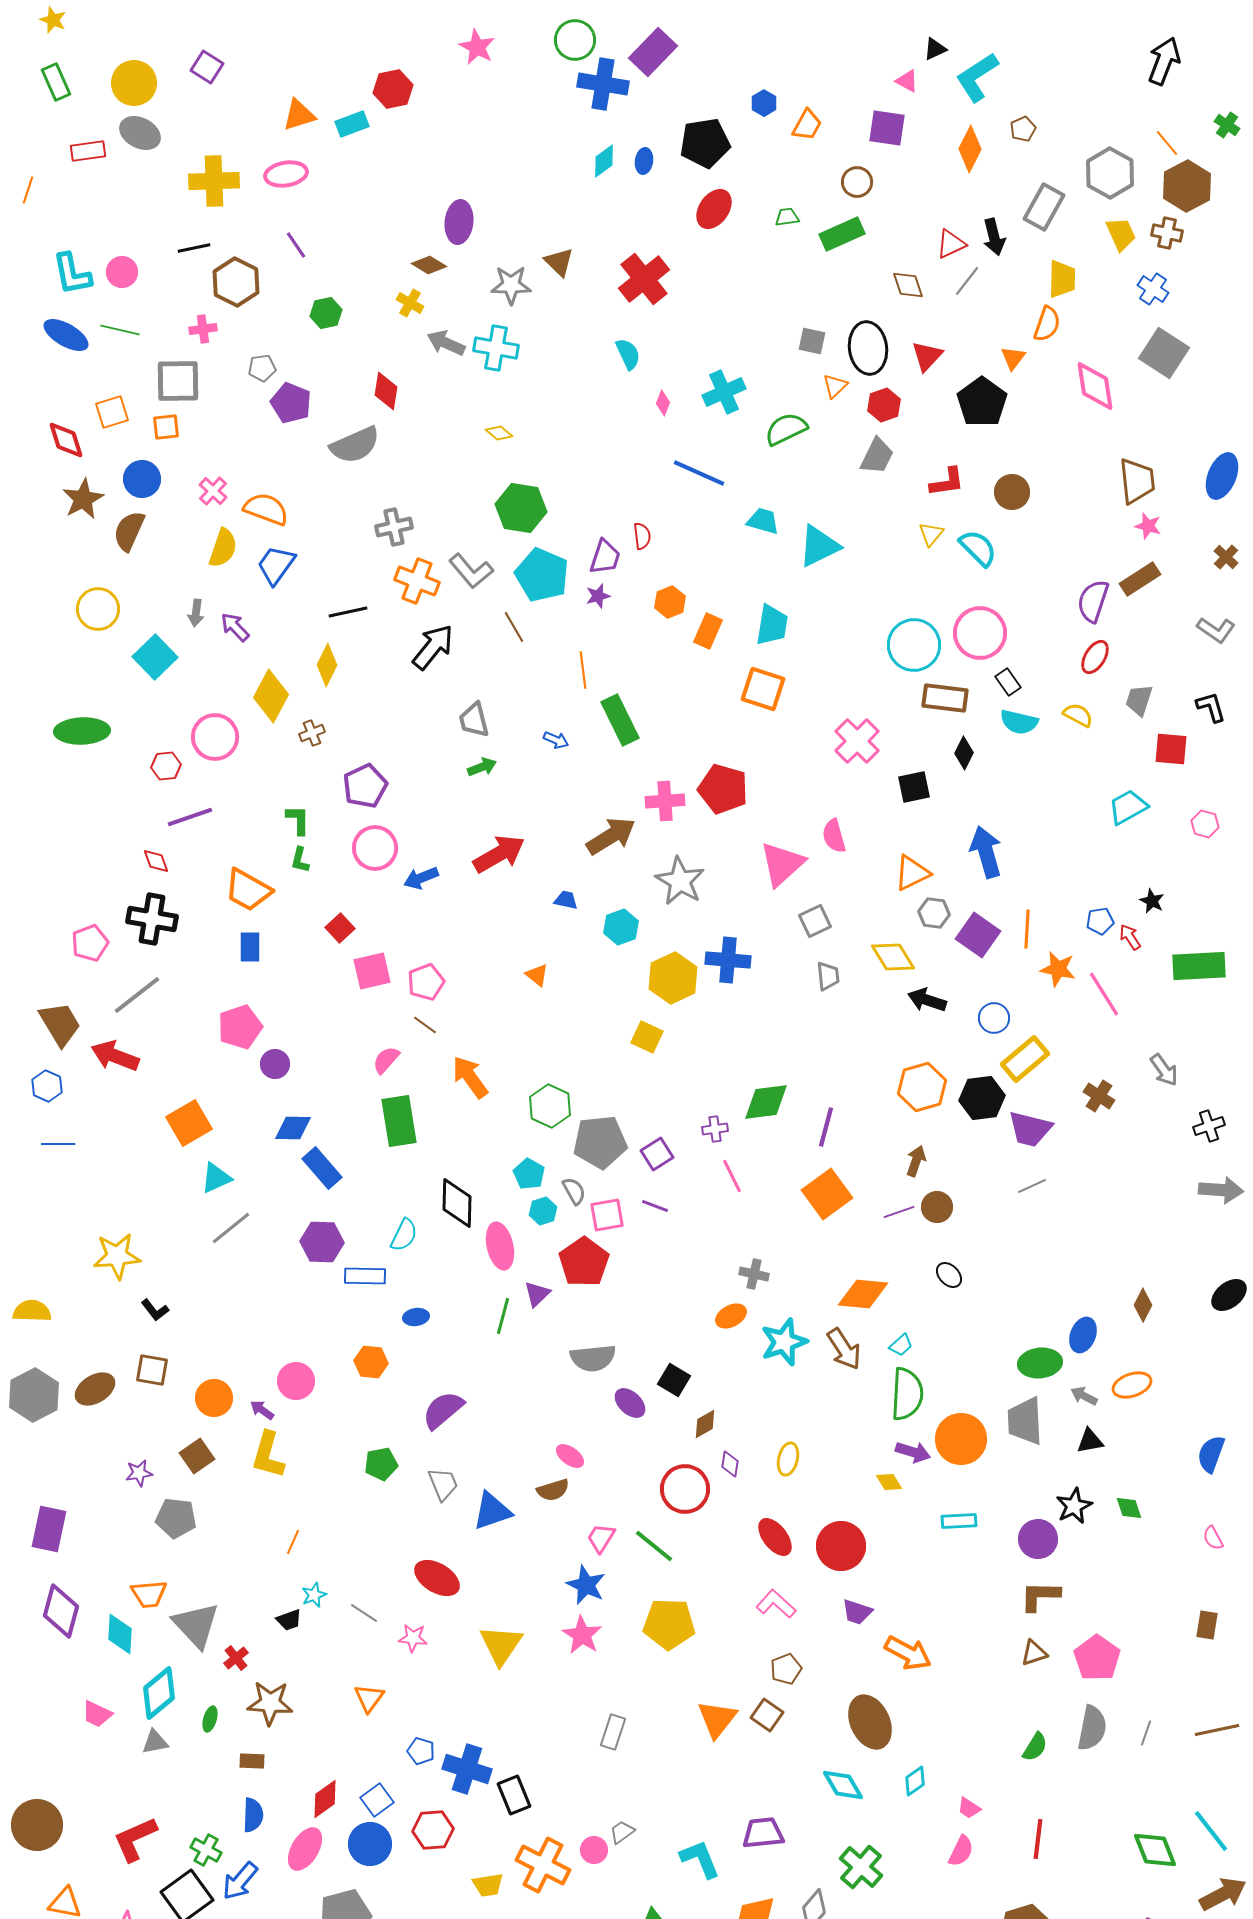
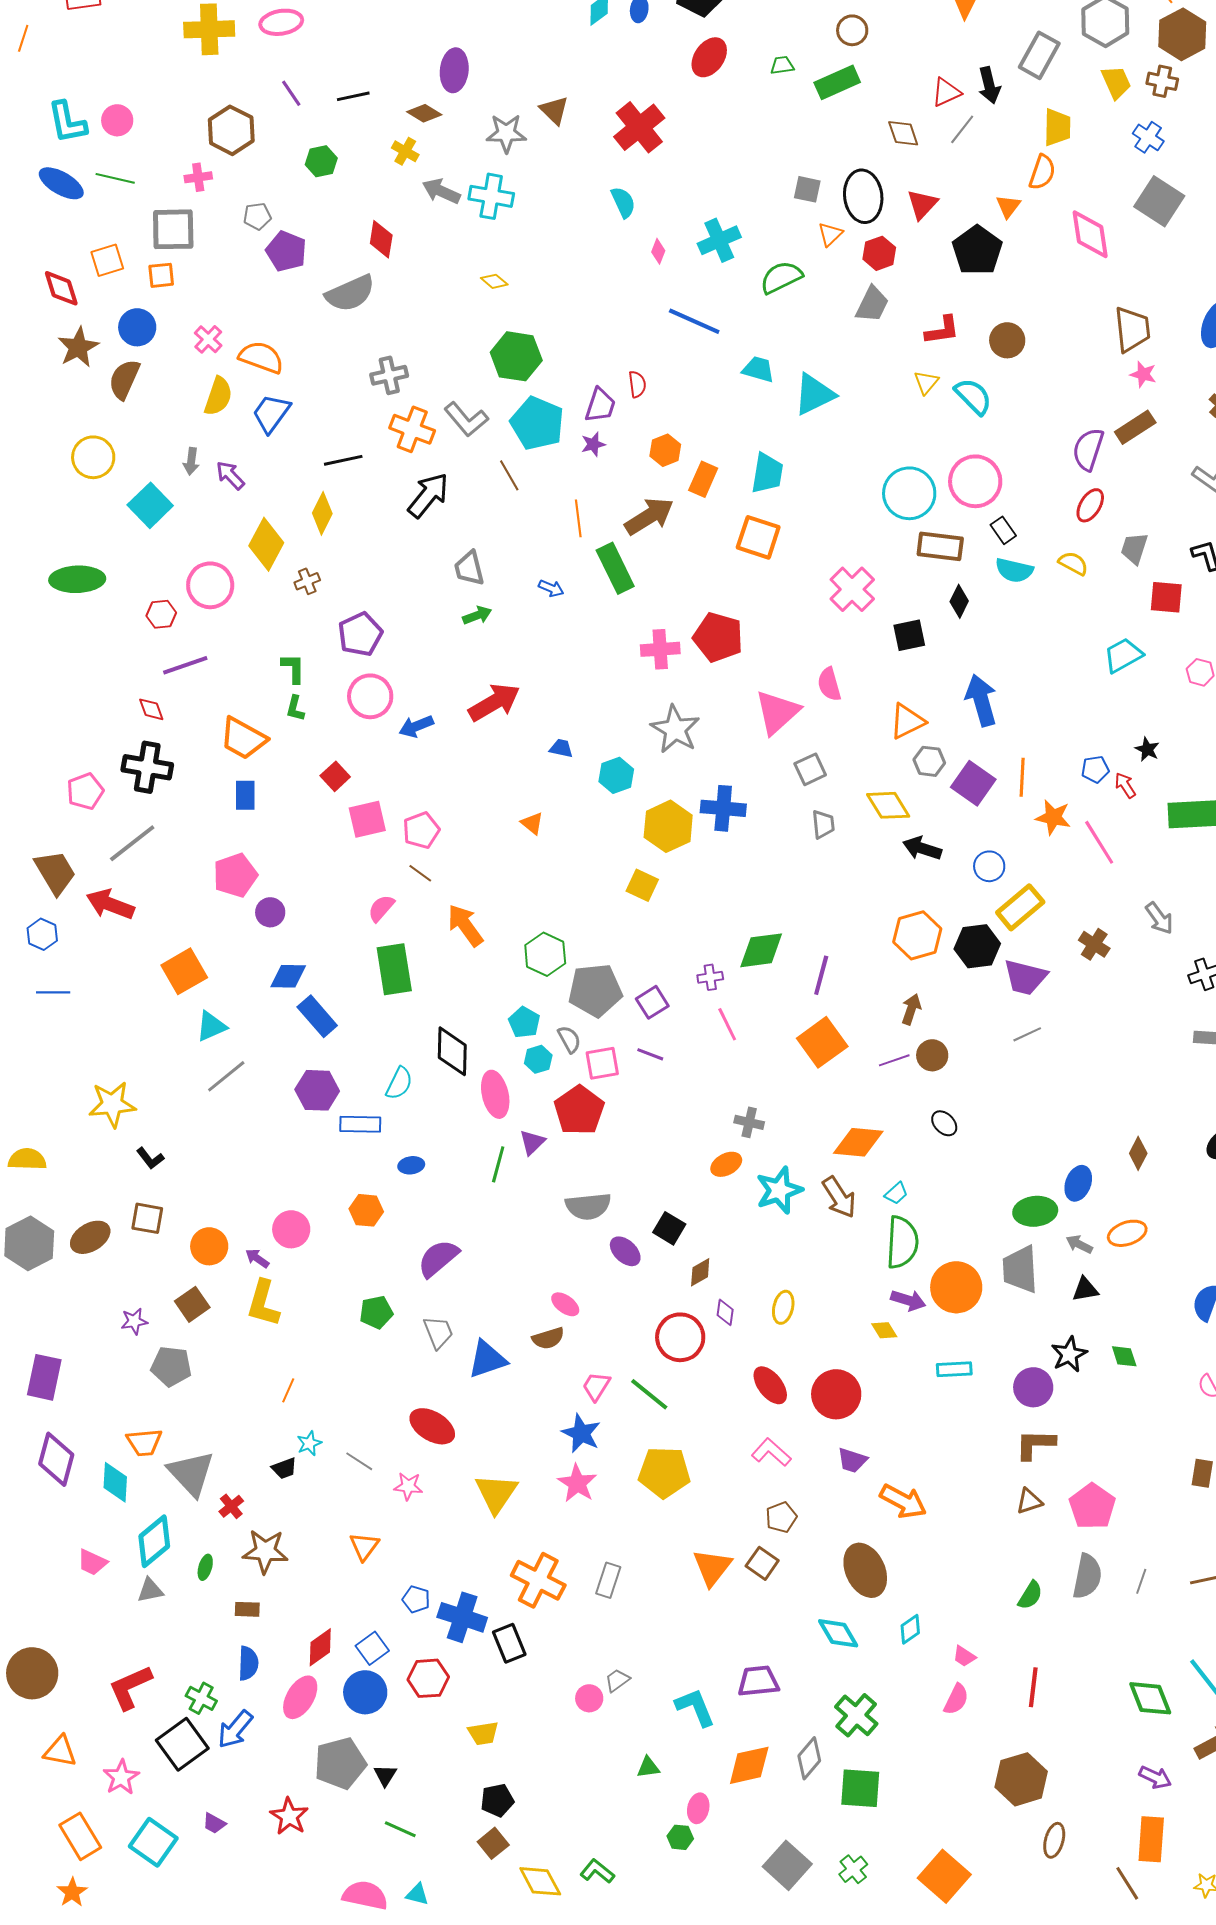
black line: (194, 248) -> (353, 96), moved
brown arrow: (611, 836) -> (649, 516), moved
orange cross: (543, 1865) -> (538, 1580), moved

